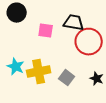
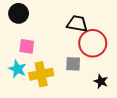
pink square: (46, 31) -> (27, 46), moved
gray square: (67, 78) -> (73, 64), moved, turned -35

